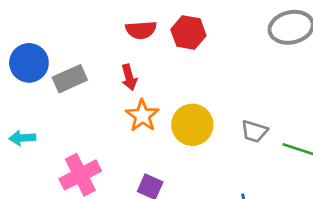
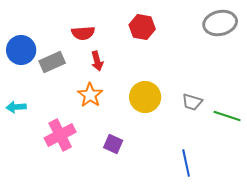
red semicircle: (141, 30) -> (83, 33), moved
orange star: (142, 116) -> (90, 95), moved

